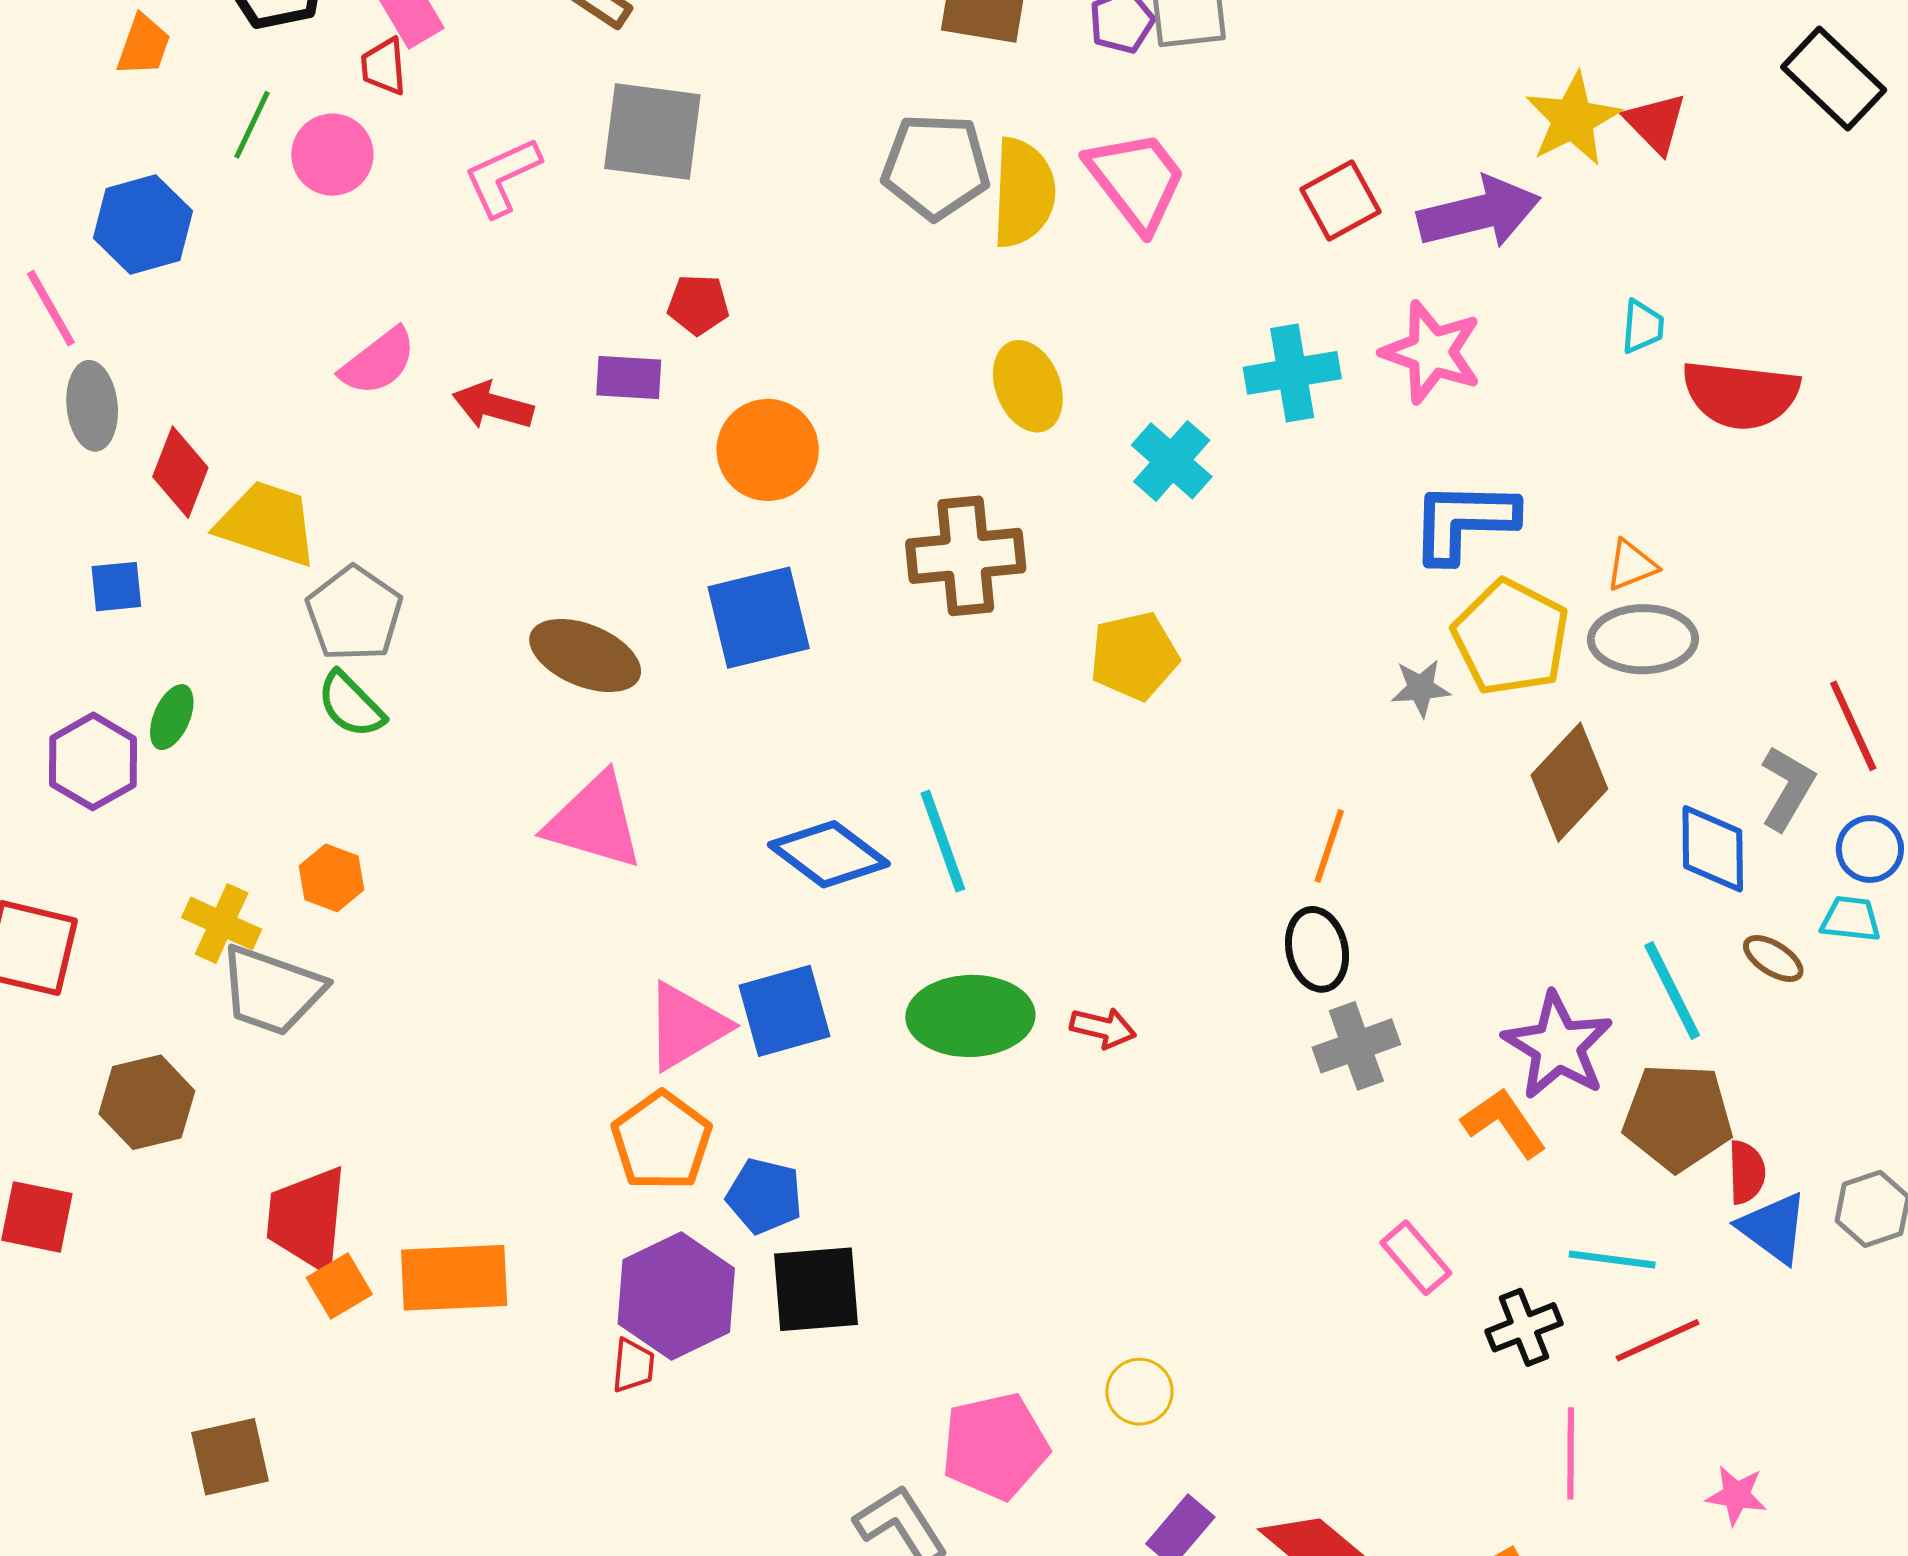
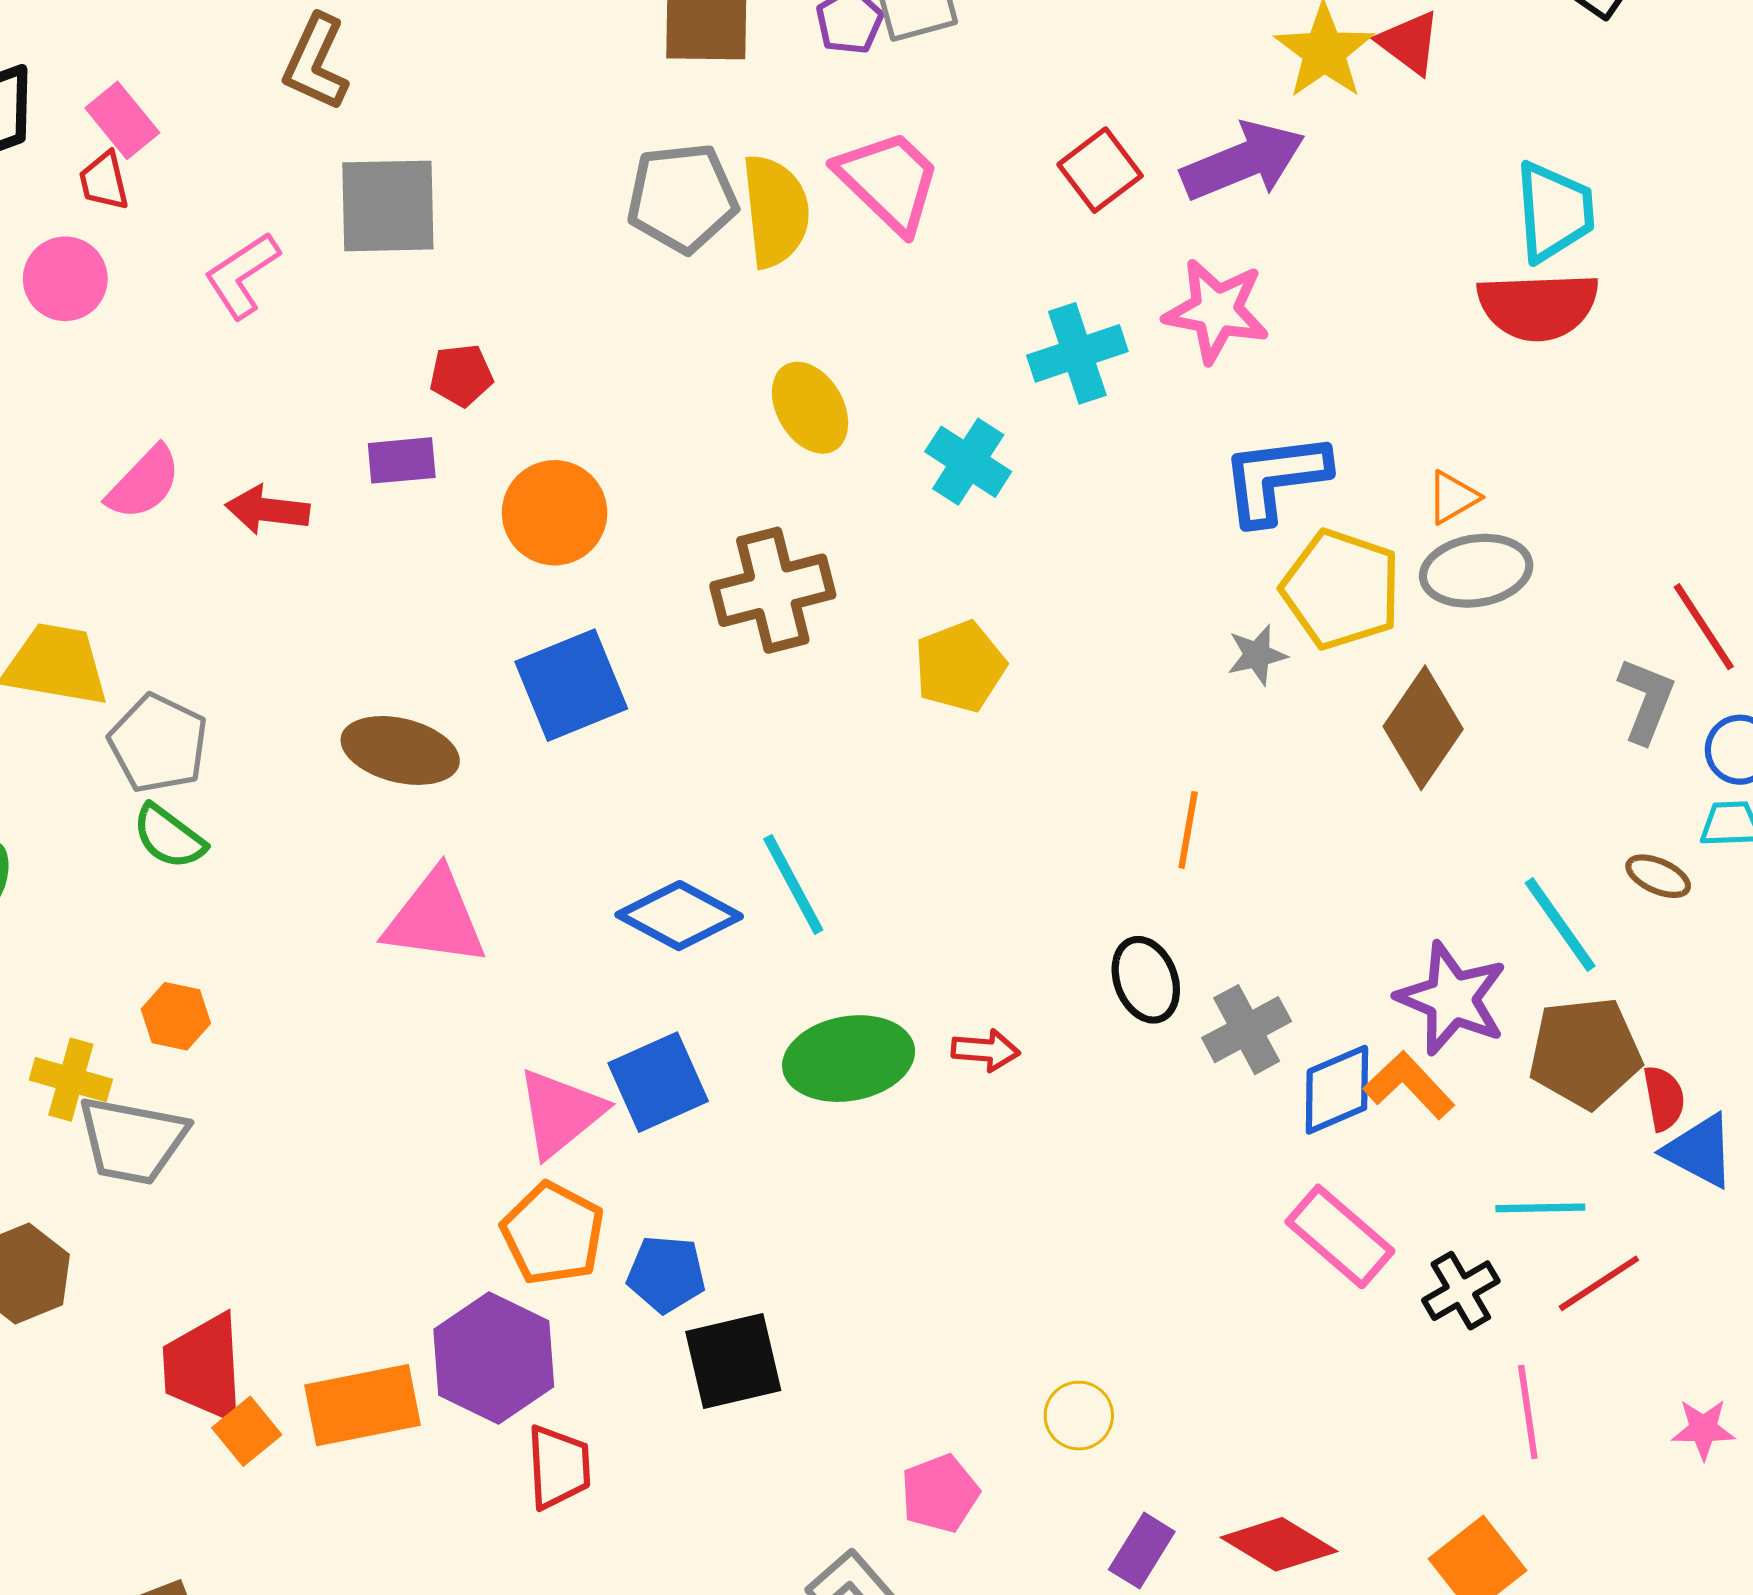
cyan trapezoid: (1643, 327) -> (1554, 212), moved, size x1.8
blue diamond: (1713, 849) -> (1337, 1090), moved, turned 76
black ellipse: (1317, 949) -> (1146, 980), moved
pink rectangle: (1416, 1258) -> (1340, 1236), size x1.4
purple hexagon: (676, 1296) -> (494, 1358), moved
red trapezoid: (633, 1366) -> (559, 1467), size x1.5
pink pentagon: (995, 1446) -> (940, 1493), size x0.7

